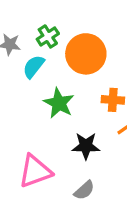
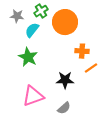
green star: (59, 103) -> (28, 57), moved

